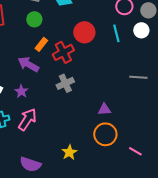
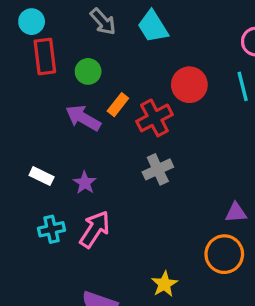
green circle: (34, 19) -> (88, 71), moved
purple arrow: (28, 64) -> (83, 118), moved
purple triangle: (104, 109) -> (236, 213), moved

